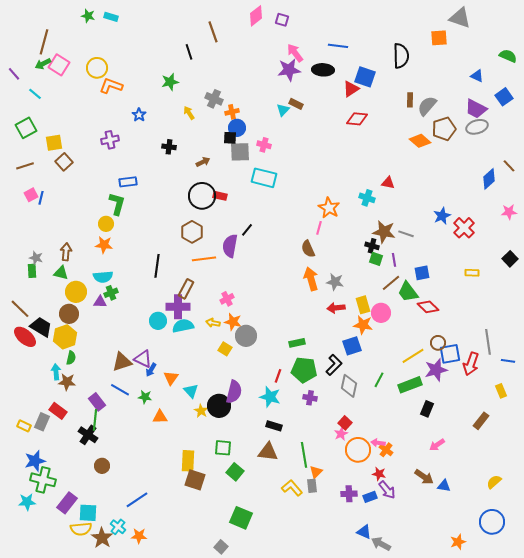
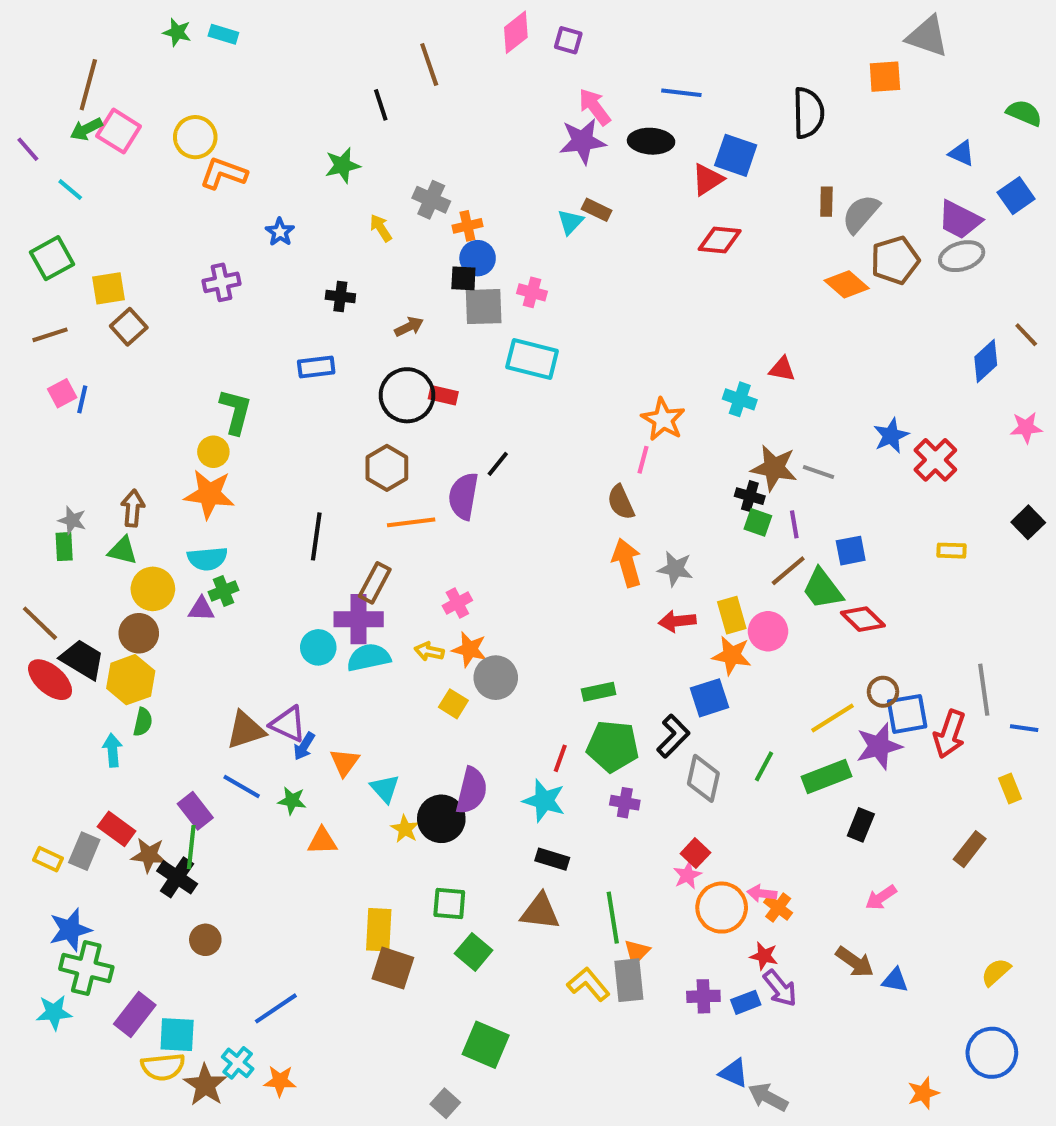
blue rectangle: (128, 182) -> (316, 367), moved
orange star: (104, 245) -> (209, 494), size x1.4
brown star: (67, 382) -> (149, 855), moved
gray rectangle: (312, 486) -> (629, 980), size x1.5

